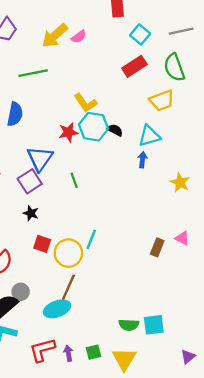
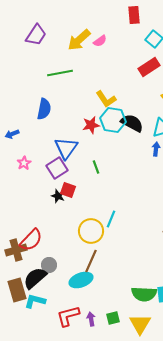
black semicircle: (115, 130) -> (132, 123), size x1.6
red square: (42, 244) -> (68, 190), moved
green semicircle: (129, 325) -> (144, 294), size x1.4

